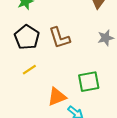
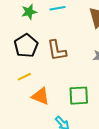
orange triangle: (57, 97) -> (41, 96), moved, turned 36

